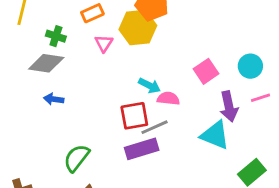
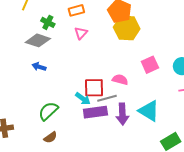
yellow hexagon: (138, 27) -> (127, 28), moved
cyan arrow: (149, 86) -> (83, 99), moved
purple arrow: (229, 106) -> (122, 114), moved

